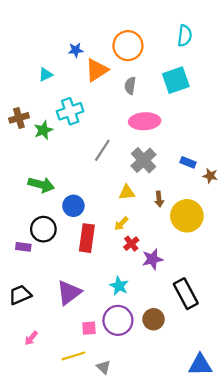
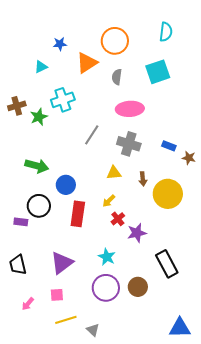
blue star: (76, 50) -> (60, 44), moved
gray cross: (144, 160) -> (129, 144), turned -30
black trapezoid: (20, 295) -> (18, 265), turned -80
pink square: (89, 328) -> (57, 295), moved

